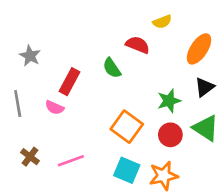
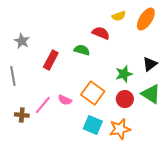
orange ellipse: (199, 49) -> (146, 19), moved
green semicircle: (112, 68) -> (82, 50), turned 140
pink semicircle: (55, 108) -> (65, 100), moved
brown cross: (30, 157) -> (22, 115), turned -32
pink line: (71, 161) -> (43, 105), moved, turned -30

